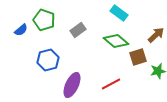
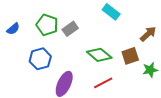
green pentagon: (44, 20) -> (47, 25), moved
green diamond: (116, 41) -> (99, 55), moved

